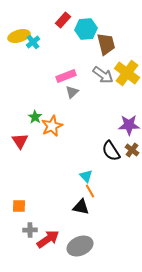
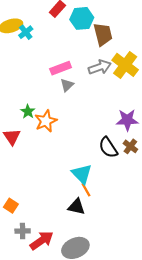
gray arrow: (103, 75) -> (100, 67), turned -55
cyan triangle: (86, 176) -> (82, 174), size x1.5
orange square: (19, 206) -> (11, 206), turned 32

